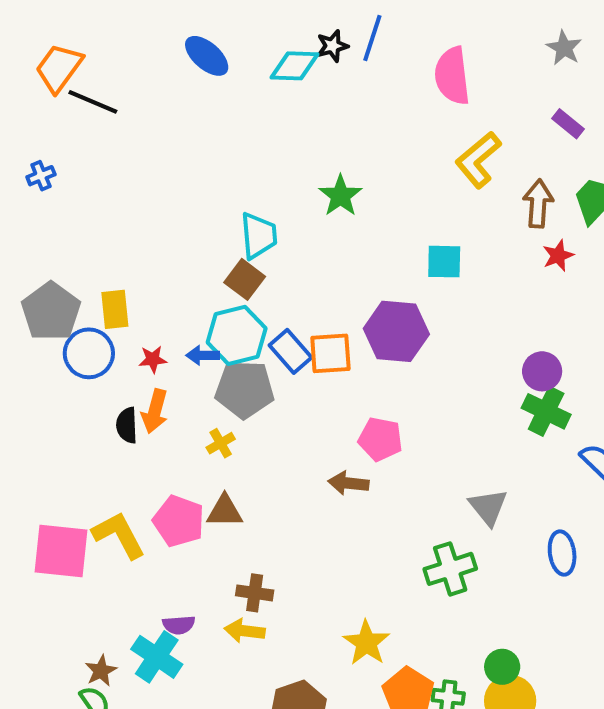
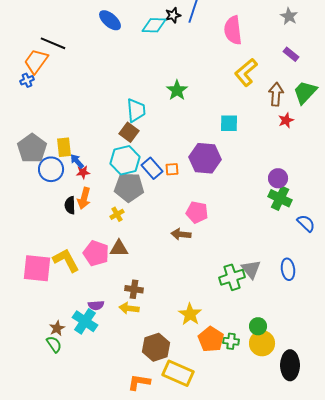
orange trapezoid: (59, 68) -> (36, 61), moved
orange square: (330, 353) -> (172, 169), size x0.6
blue arrow: (203, 355) -> (77, 161), moved, turned 49
gray triangle: (488, 507) -> (251, 269), moved

